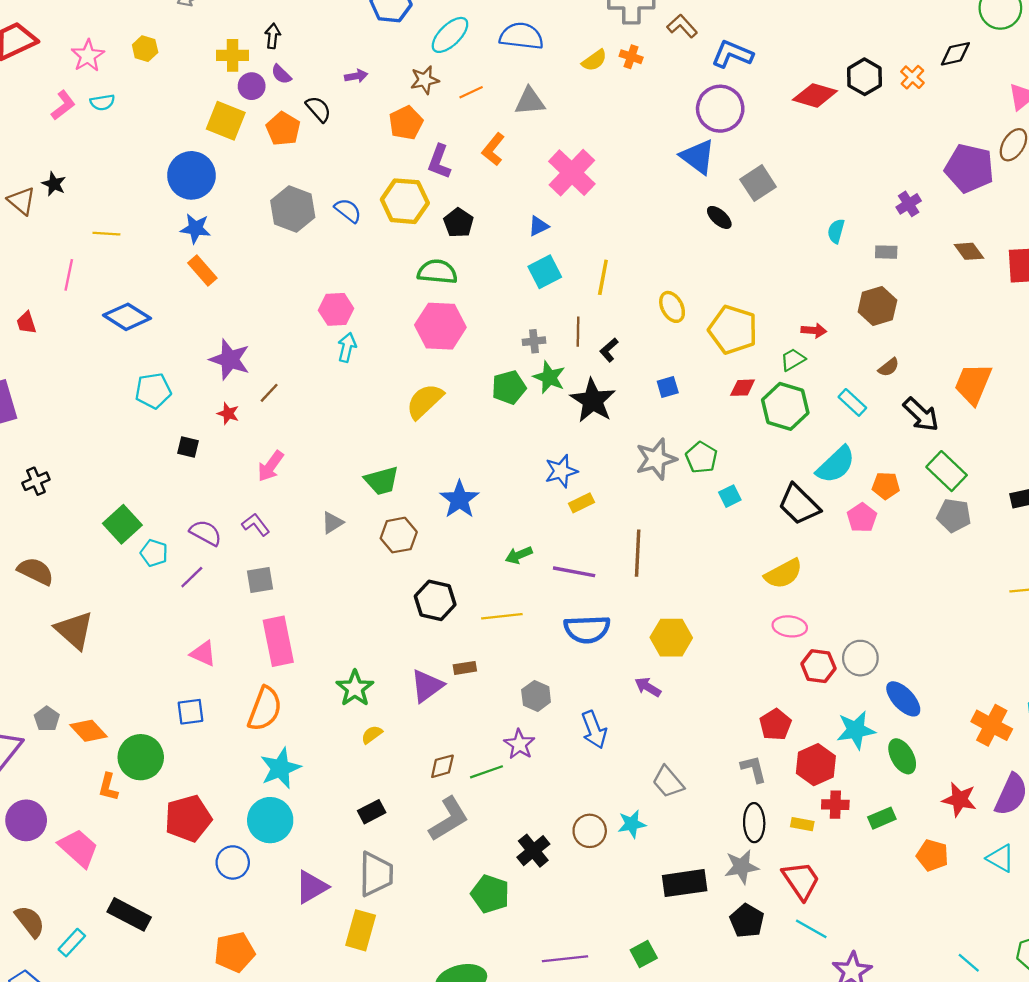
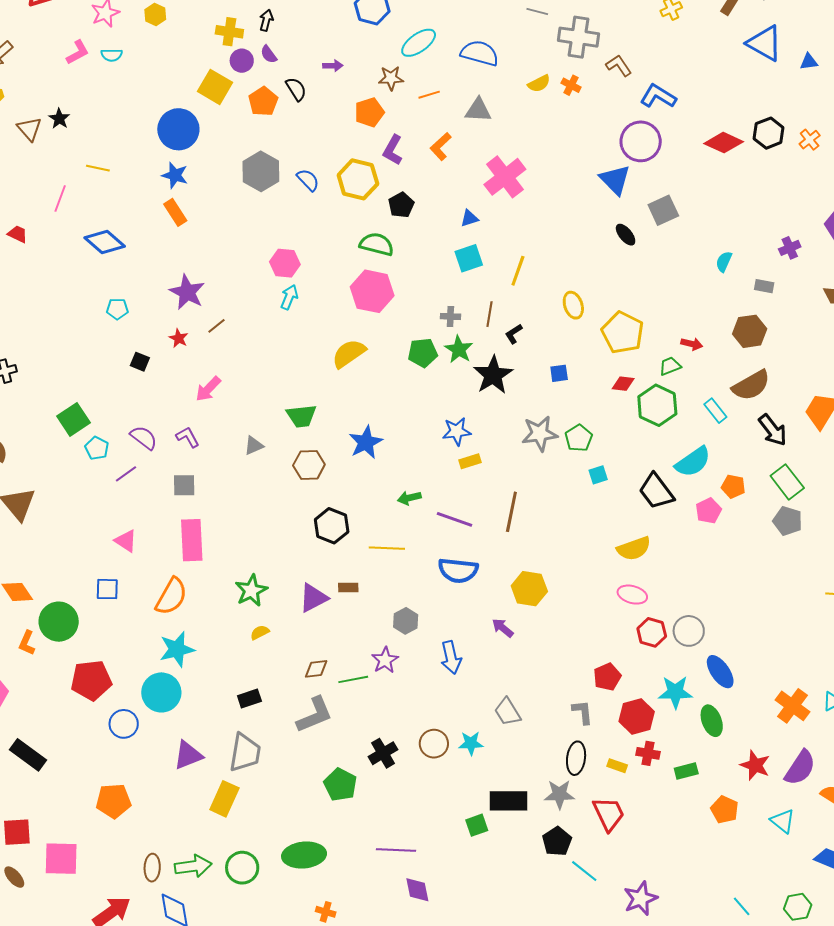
red trapezoid: (26, 323) -> (18, 234), turned 125
brown semicircle: (889, 367) -> (751, 385), size x2.0
cyan pentagon: (153, 391) -> (117, 309), size x0.7
cyan line: (811, 929) -> (584, 871), moved
green square: (644, 954) -> (477, 825), moved

